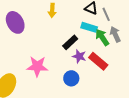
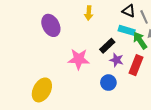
red rectangle: (98, 61) -> (136, 65), turned 72
pink star: (37, 66) -> (79, 59), moved

